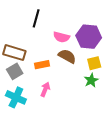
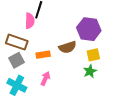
pink semicircle: (61, 37) -> (30, 21), moved, turned -105
brown semicircle: (67, 56) -> (67, 47), turned 132

